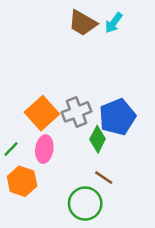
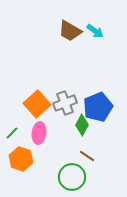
cyan arrow: (114, 23) -> (95, 31), turned -90

